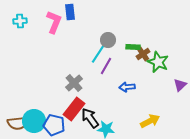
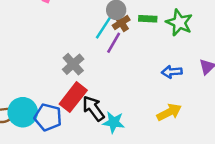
brown cross: (143, 54) -> (121, 23), moved
green star: (158, 62) -> (179, 23), moved
blue arrow: (127, 87) -> (172, 72), moved

